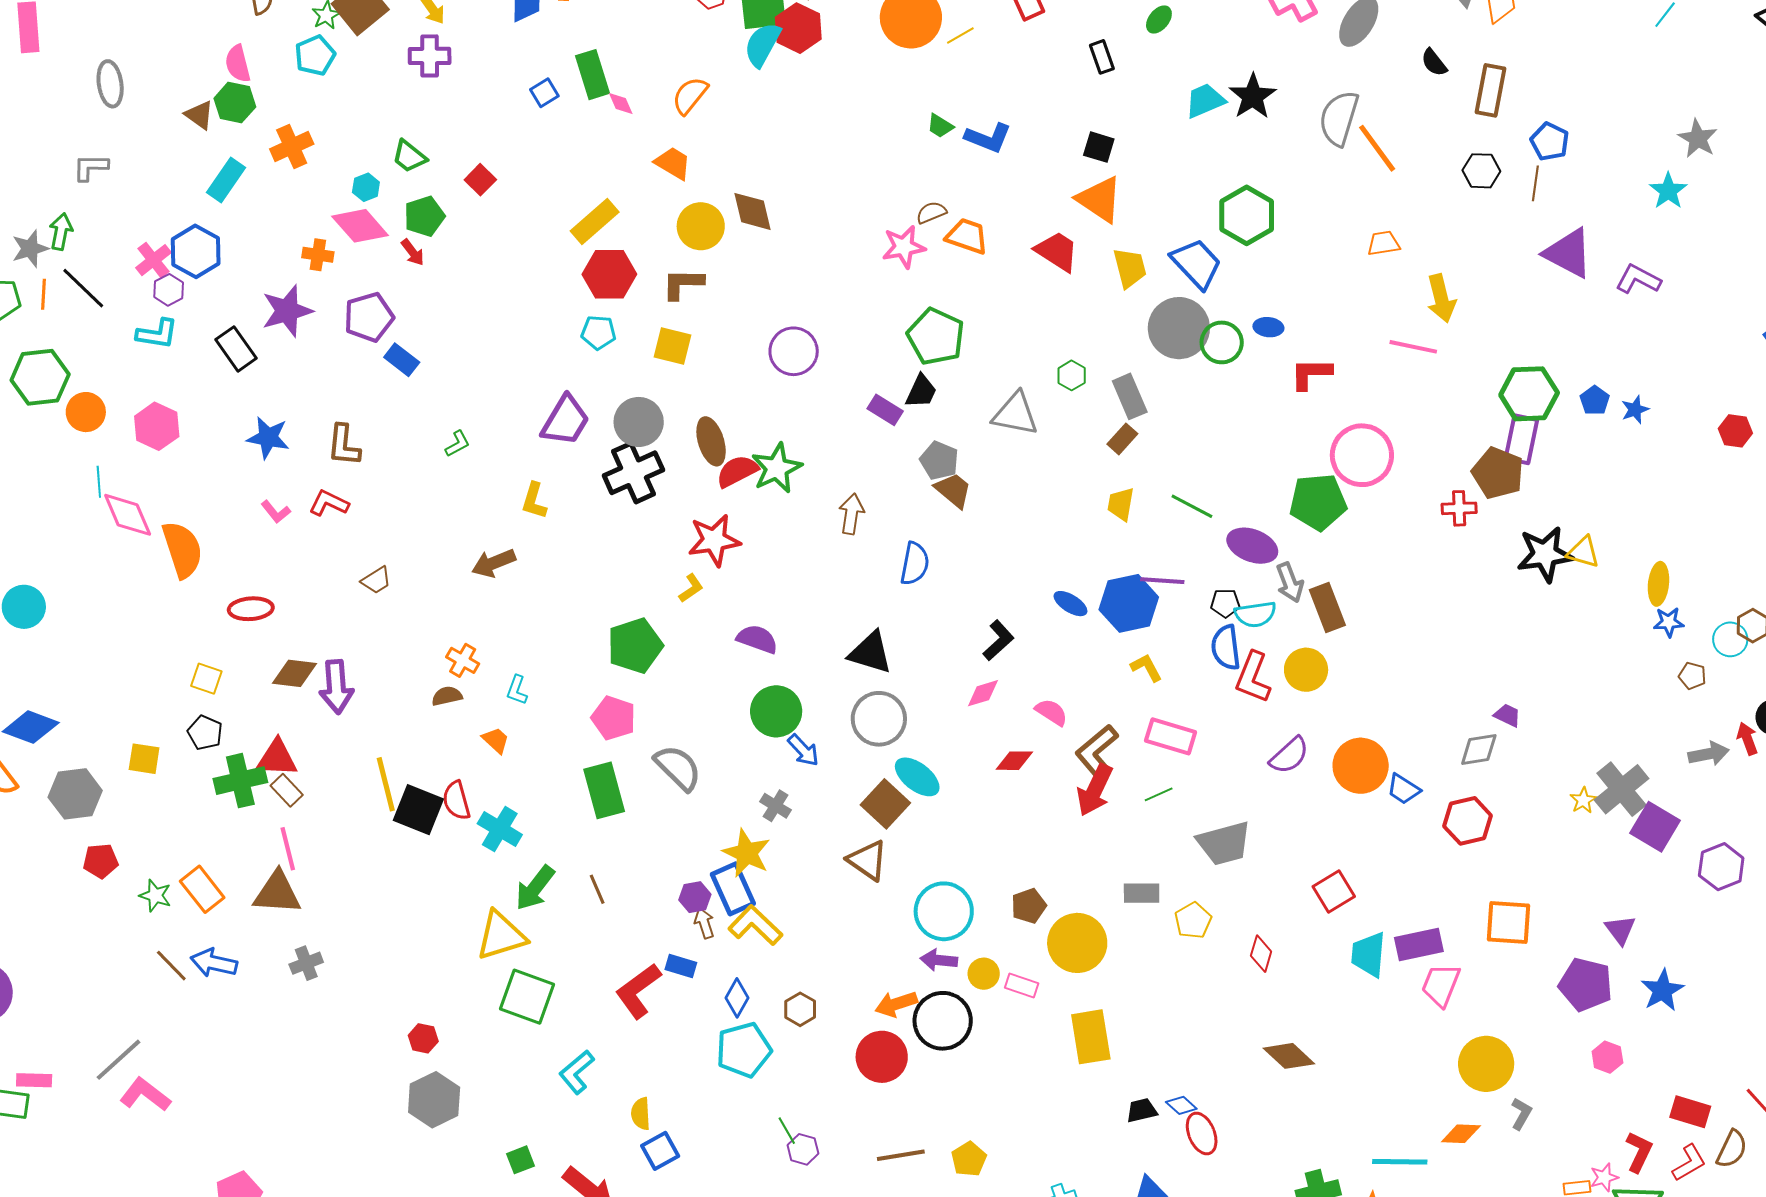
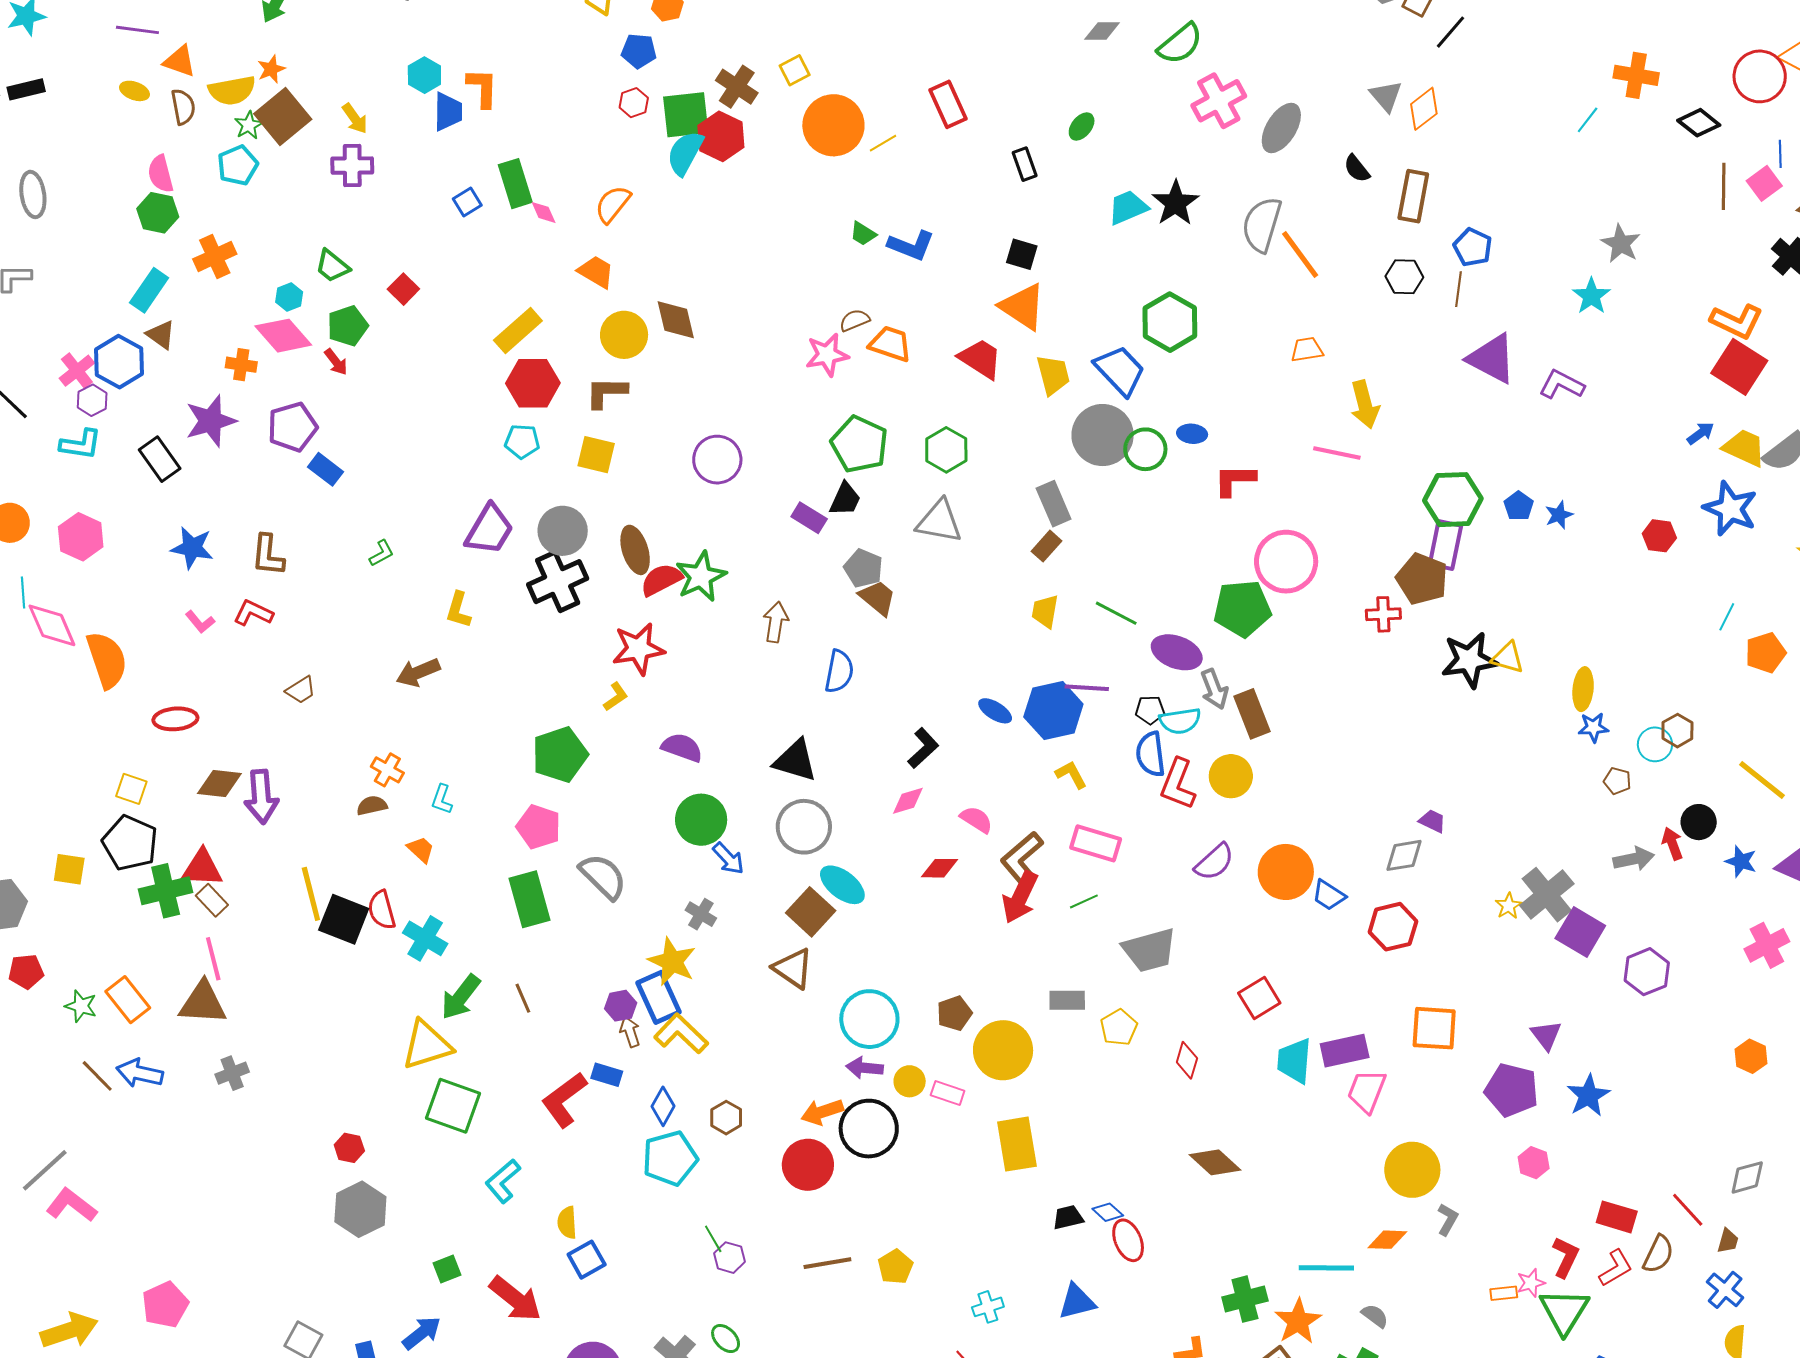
brown triangle: (199, 115) -> (161, 335), moved
green hexagon: (1072, 375) -> (946, 450), moved, size x1.5
black pentagon: (205, 733) -> (130, 843), size x1.6

